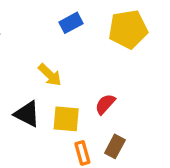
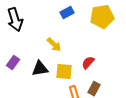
black triangle: (27, 114) -> (40, 69), turned -36

